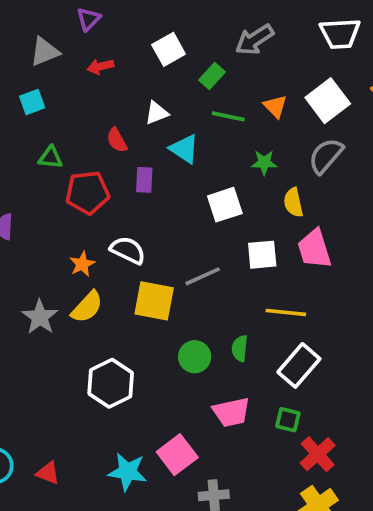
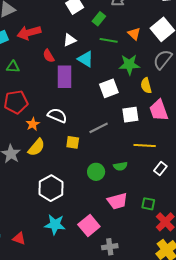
red arrow: (100, 66) -> (29, 33), moved, size x1.6
green star: (264, 163) -> (129, 65), size x1.5
purple rectangle: (144, 180) -> (64, 77), size x1.6
red pentagon: (88, 193) -> (16, 102), moved
yellow square: (154, 301) -> (73, 142), size x0.6
green semicircle: (240, 348) -> (120, 166), turned -104
white rectangle: (299, 365) -> (160, 168), moved, size x0.6
cyan star: (127, 472) -> (55, 225), moved

